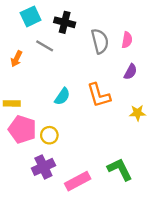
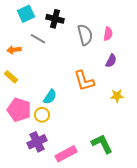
orange arrow: (16, 59) -> (14, 50), turned 56
cyan semicircle: (62, 96) -> (50, 97), moved
yellow rectangle: (12, 103) -> (11, 77), moved, turned 40

